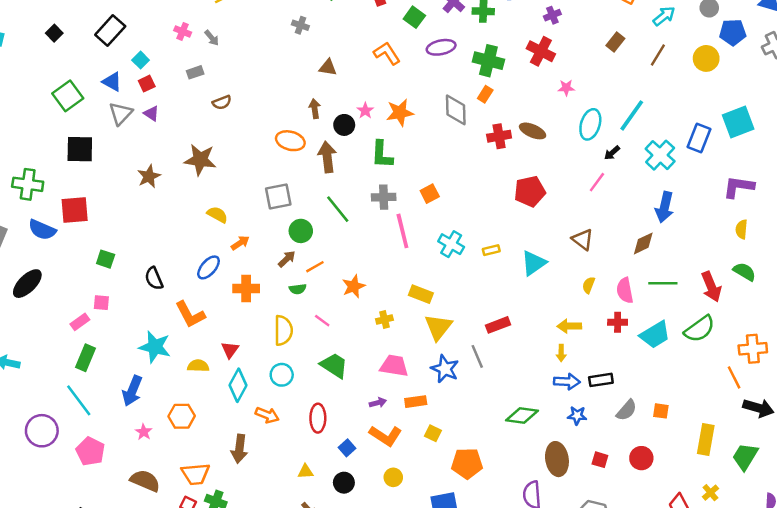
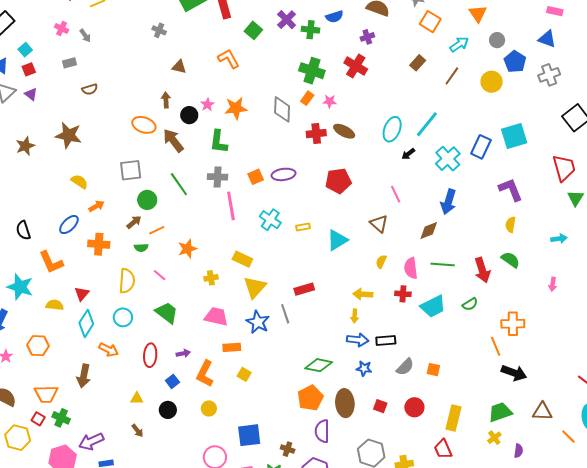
blue pentagon: (733, 32) -> (515, 62), turned 30
purple ellipse: (441, 47) -> (284, 174), moved
pink star: (566, 88) -> (330, 101), moved
brown arrow: (327, 157) -> (173, 141), turned -35
pink line: (597, 182) -> (396, 194), moved, turned -66
purple L-shape: (739, 187) -> (511, 189), turned 56
green semicircle: (700, 329) -> (470, 304), size x0.6
purple arrow: (378, 403) -> (183, 353), moved
orange L-shape: (386, 436) -> (205, 374), turned 80
yellow rectangle: (706, 439) -> (454, 418), moved
green trapezoid: (745, 457) -> (500, 412), turned 35
orange pentagon: (467, 463) -> (310, 398), moved, turned -30
yellow cross: (710, 493) -> (494, 438), moved

